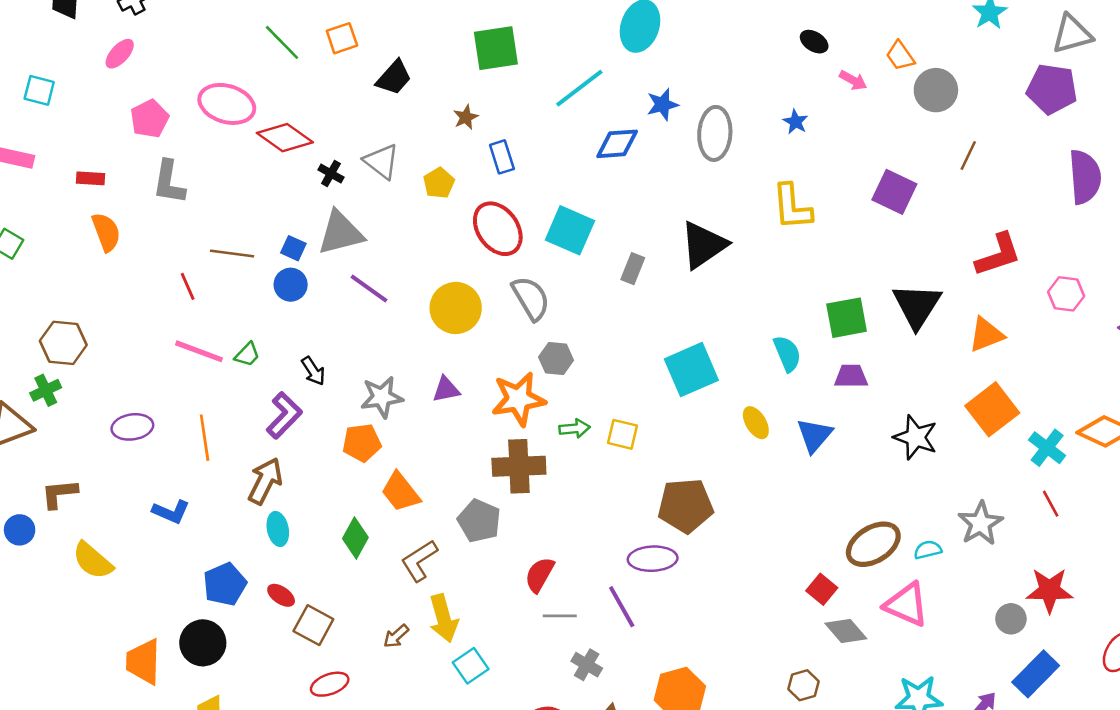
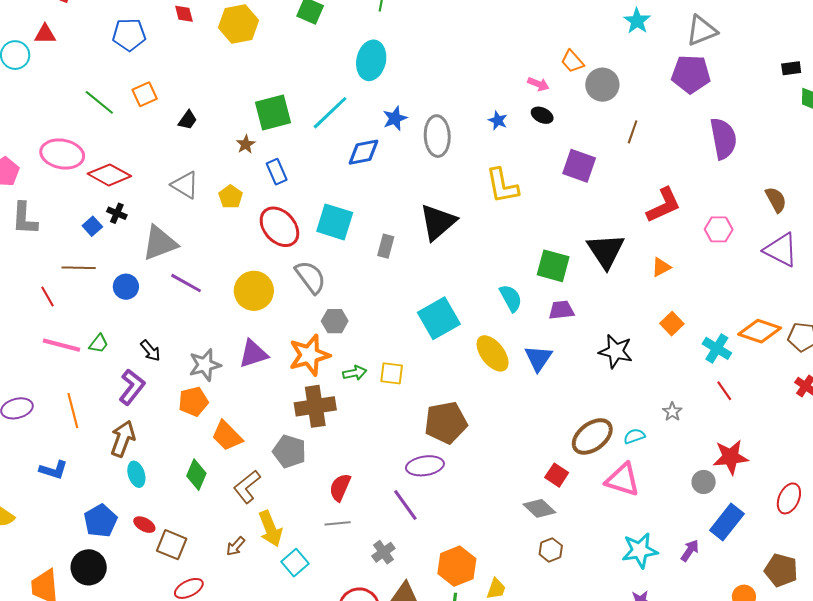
black ellipse: (814, 42) -> (542, 115), moved
green square: (496, 48) -> (273, 112), moved
black trapezoid: (394, 78) -> (188, 120), size x0.7
black cross: (331, 173) -> (117, 213), moved
blue square: (293, 248) -> (92, 226), moved, turned 30
green square: (847, 318) -> (553, 266), turned 32
orange triangle: (986, 335) -> (661, 267), size x0.7
purple triangle: (446, 390) -> (253, 354), size x1.4
orange square: (992, 409) -> (672, 324), size x0.6
yellow ellipse: (756, 423) -> (493, 353), size x1.5
gray star: (980, 523) -> (672, 412), size x0.6
gray line: (560, 616) -> (338, 523), moved
gray diamond: (846, 631) -> (539, 508), moved
gray cross: (587, 665) -> (383, 552), turned 30

